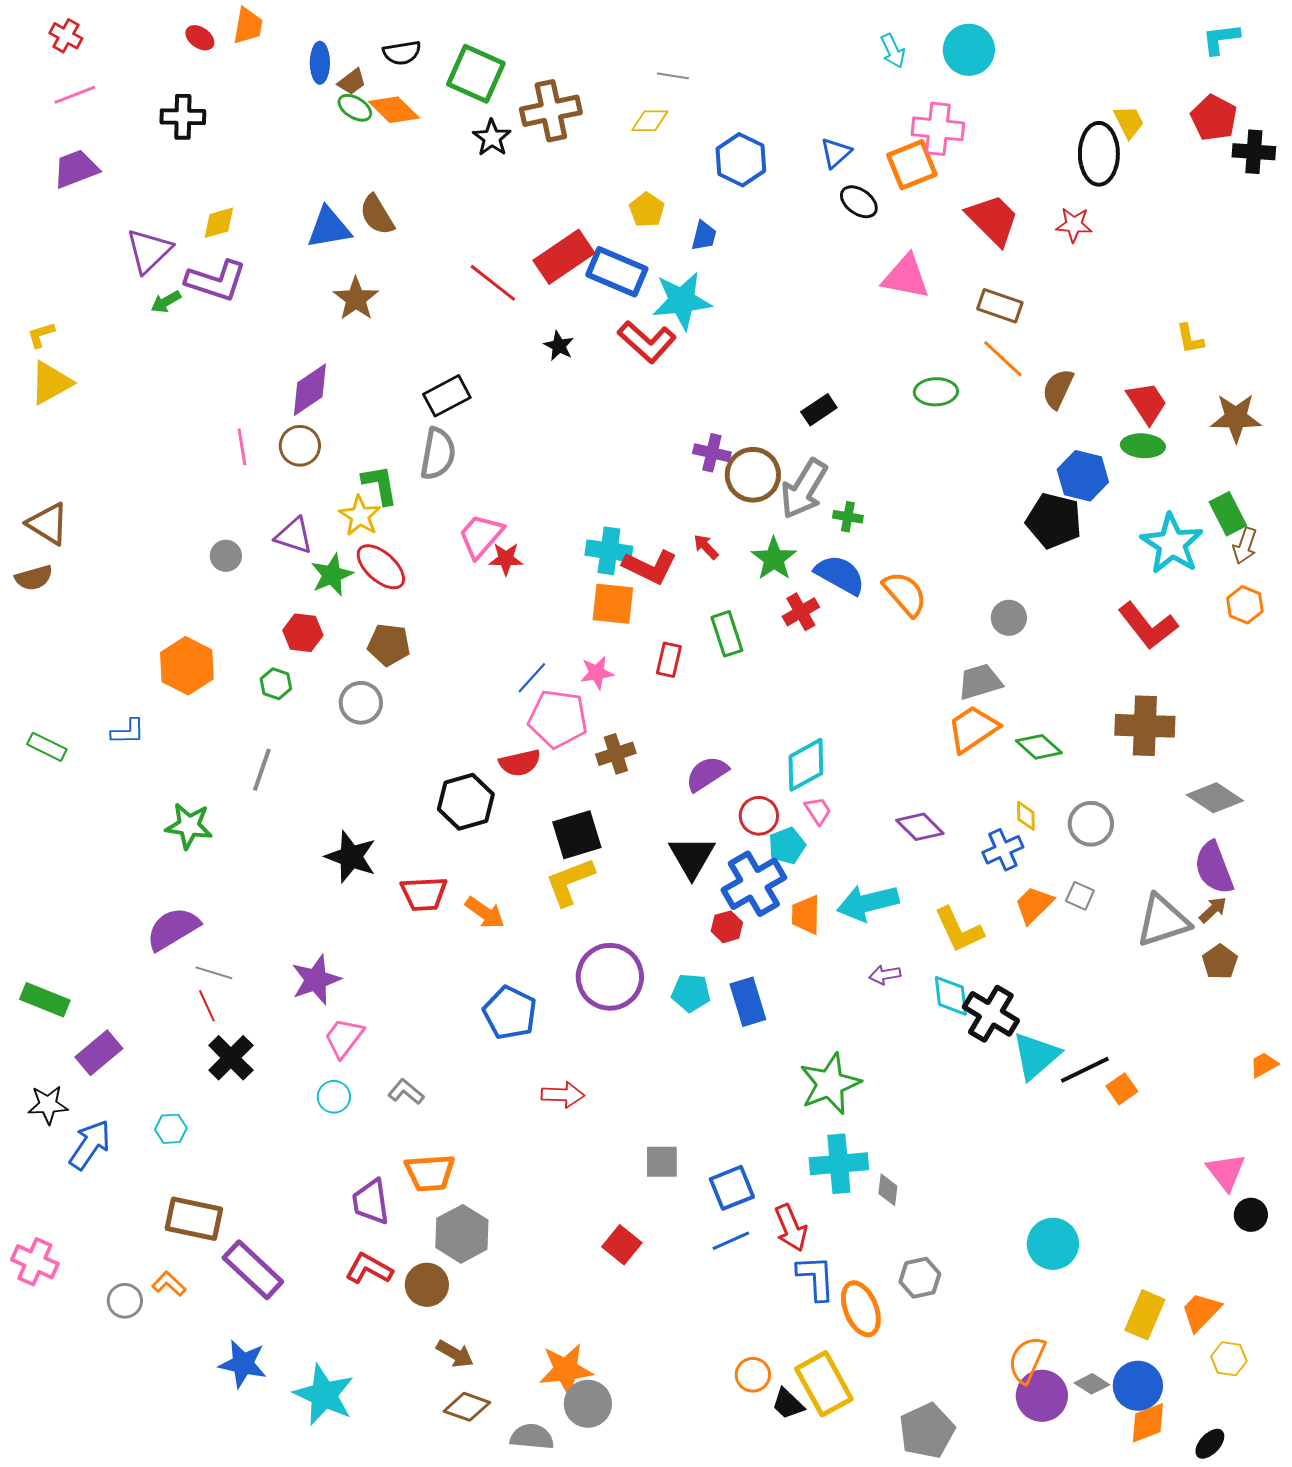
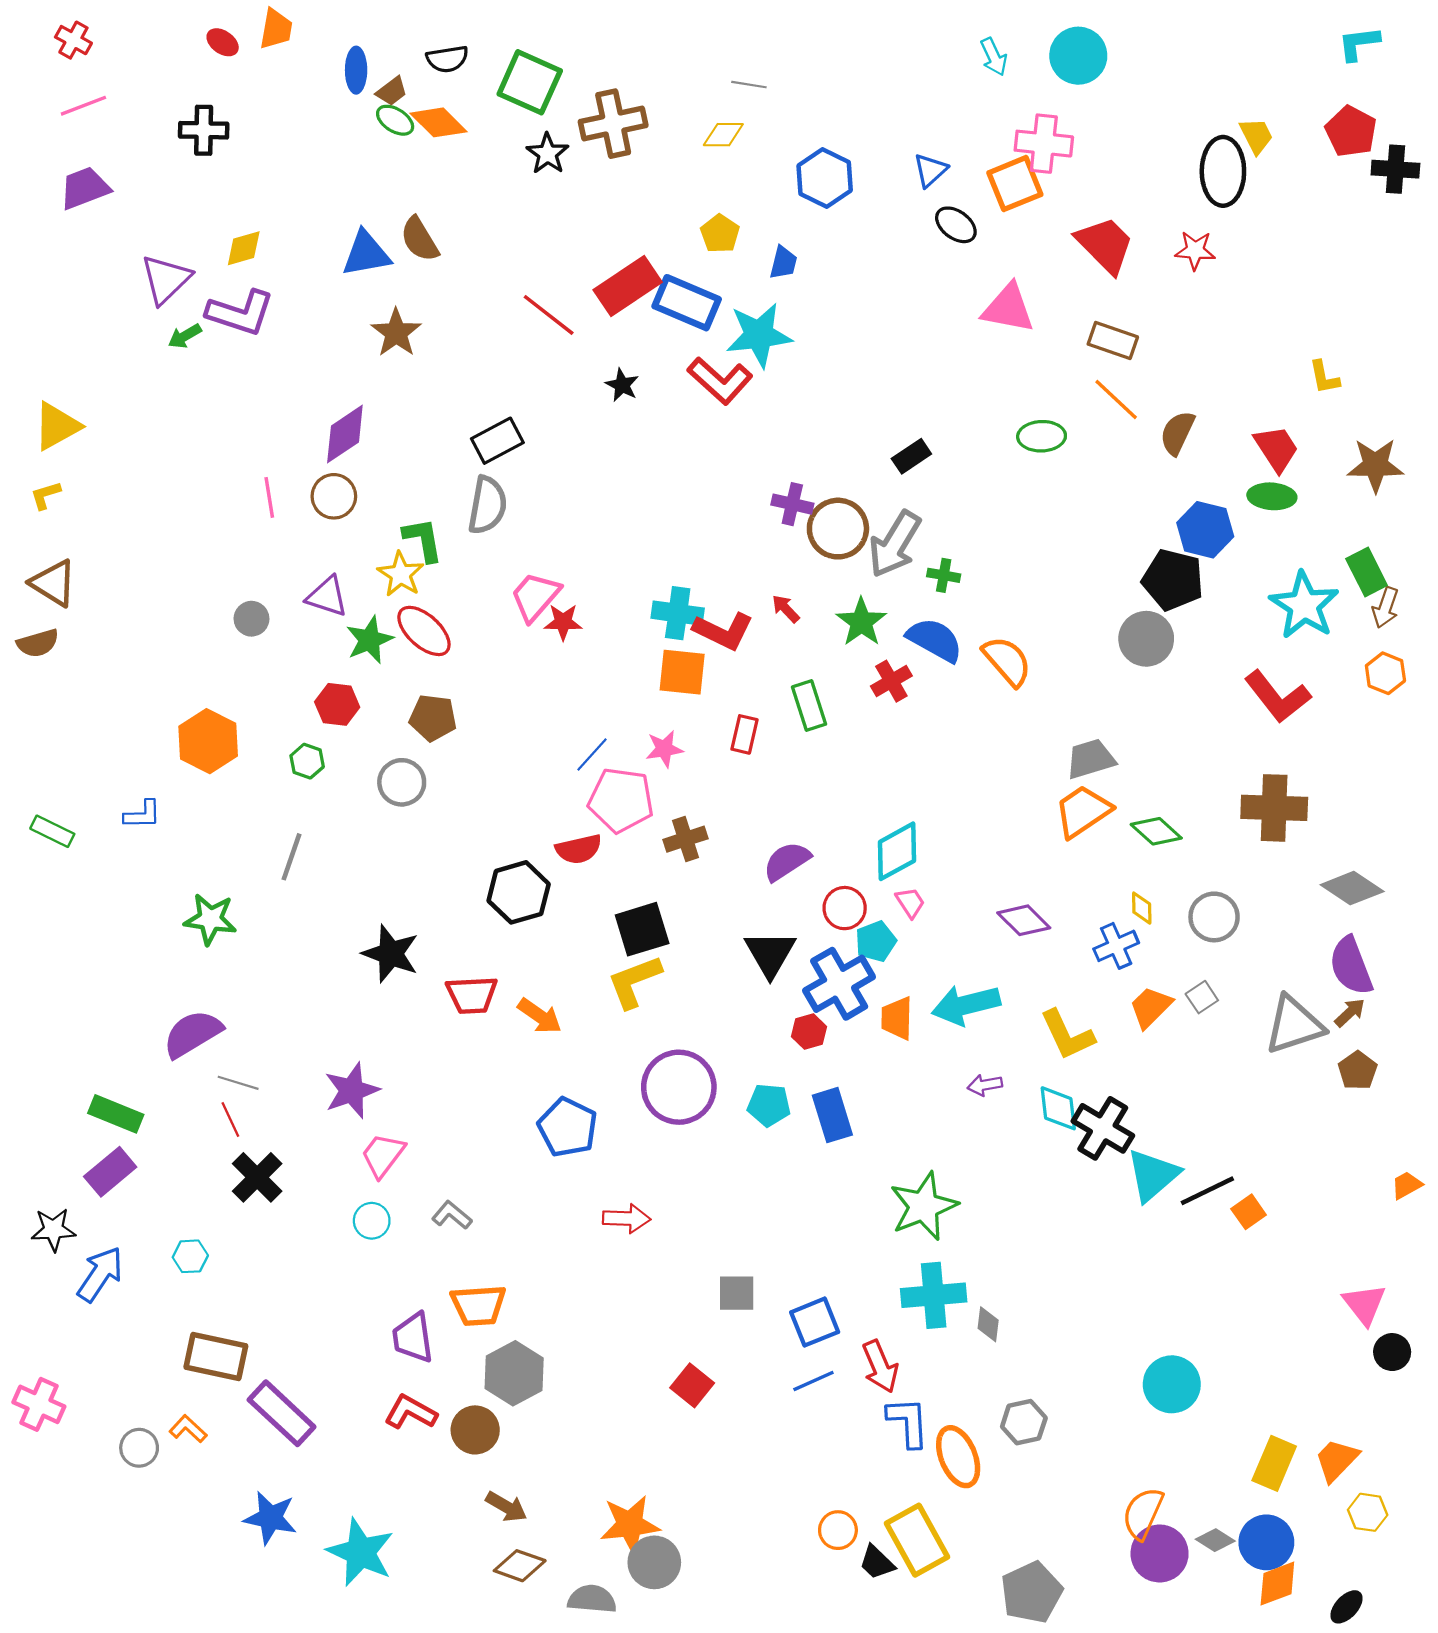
yellow L-shape: (41, 335) -> (46, 495), moved
gray circle: (1009, 618) -> (1146, 639), moved, size x1.4
gray square: (1080, 896) -> (1202, 997), turned 32
green rectangle: (45, 1000) -> (116, 1114), moved

